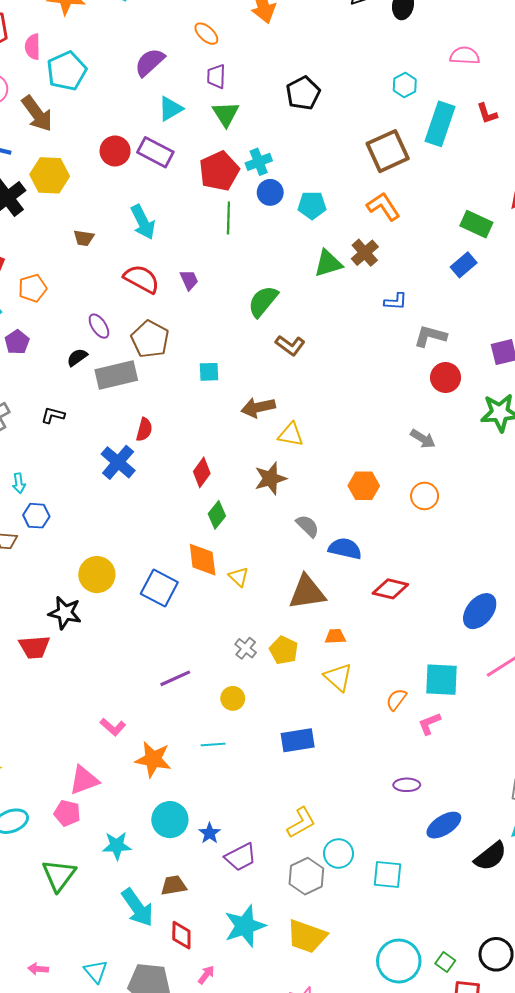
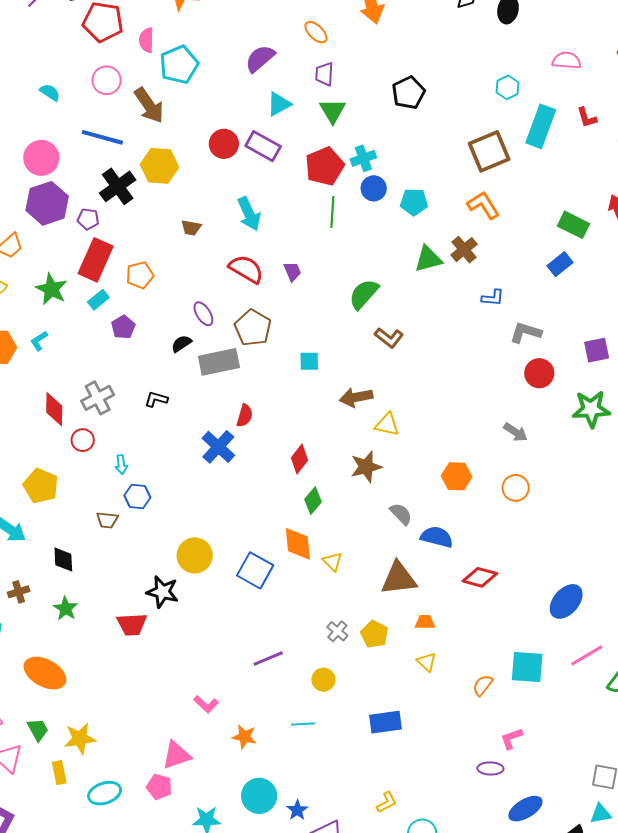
yellow triangle: (338, 677) -> (427, 662), size x0.7
pink L-shape: (429, 724) -> (512, 738), moved
orange star: (153, 759) -> (244, 737), size x0.7
yellow L-shape: (301, 823) -> (387, 802), size x0.7

